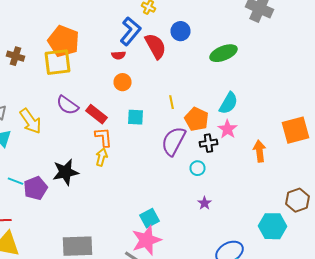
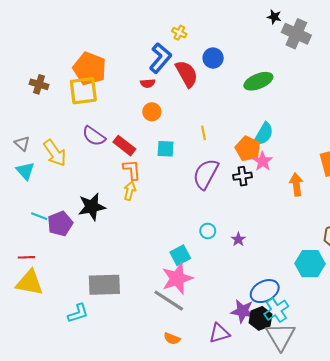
orange pentagon: (196, 119) -> (248, 149), moved
cyan circle: (198, 168) -> (208, 231), moved

